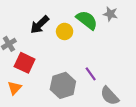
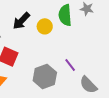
green semicircle: (87, 20) -> (65, 15), turned -130

